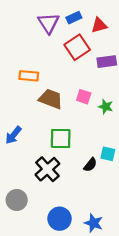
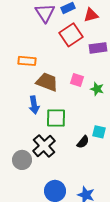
blue arrow: (13, 135) -> (34, 105), moved, turned -48
gray circle: (17, 200) -> (22, 160), moved

